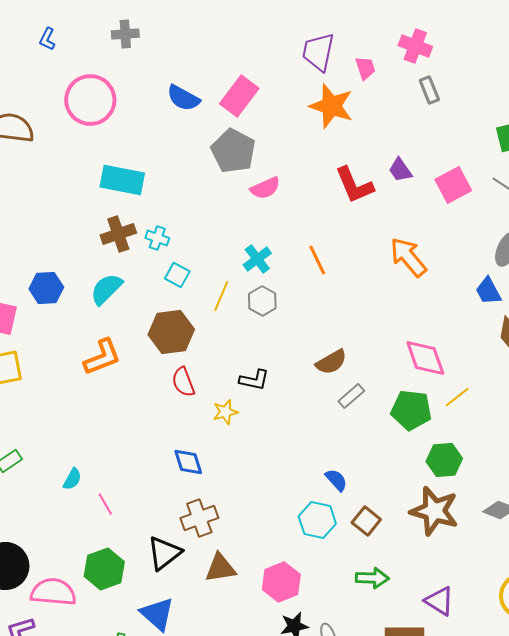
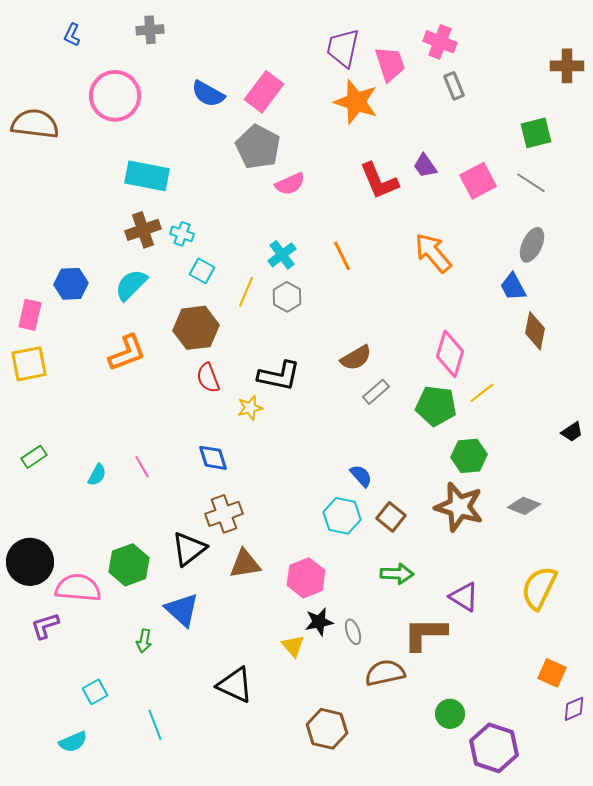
pink trapezoid: (365, 68) -> (390, 64), size x1.5
pink diamond: (425, 358) -> (450, 354), turned 36
black L-shape: (254, 380) -> (279, 376), size x1.4
pink line: (105, 504) -> (142, 467), moved

